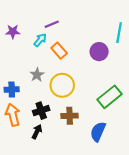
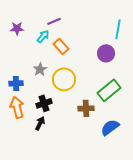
purple circle: (99, 52) -> (106, 53), moved
brown cross: (70, 116) -> (86, 108), moved
blue semicircle: (98, 132) -> (110, 127), moved, turned 30

